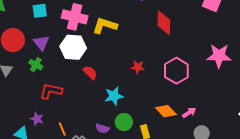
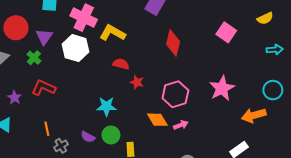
pink star: (219, 56) -> (222, 88), turned 30
red semicircle: (90, 73) -> (121, 64), moved, turned -42
orange diamond: (166, 111) -> (157, 120), moved
pink arrow: (189, 113) -> (181, 125), moved
purple star: (37, 119) -> (14, 98), moved

